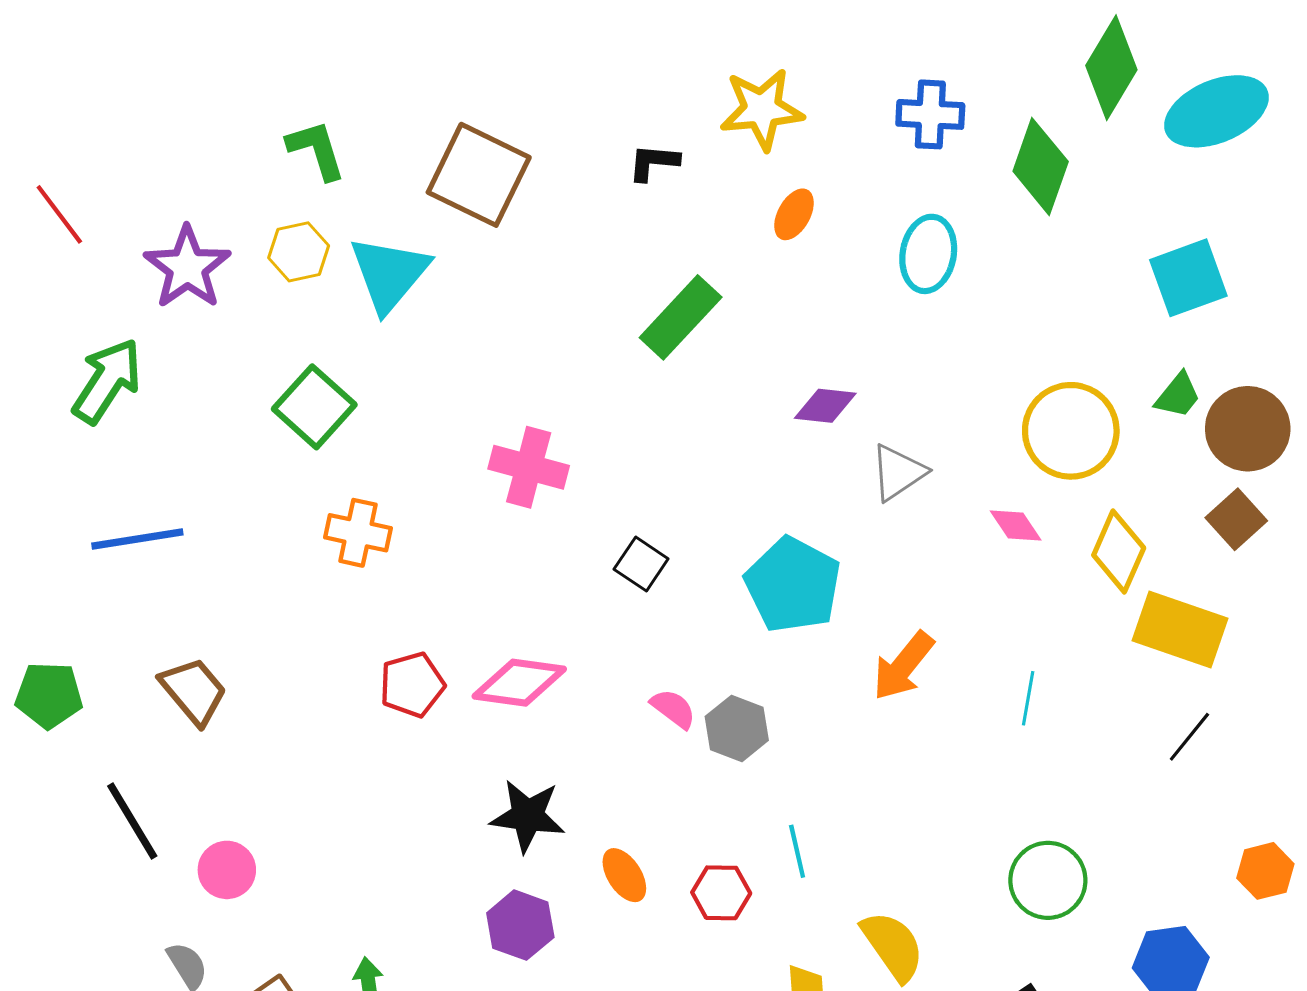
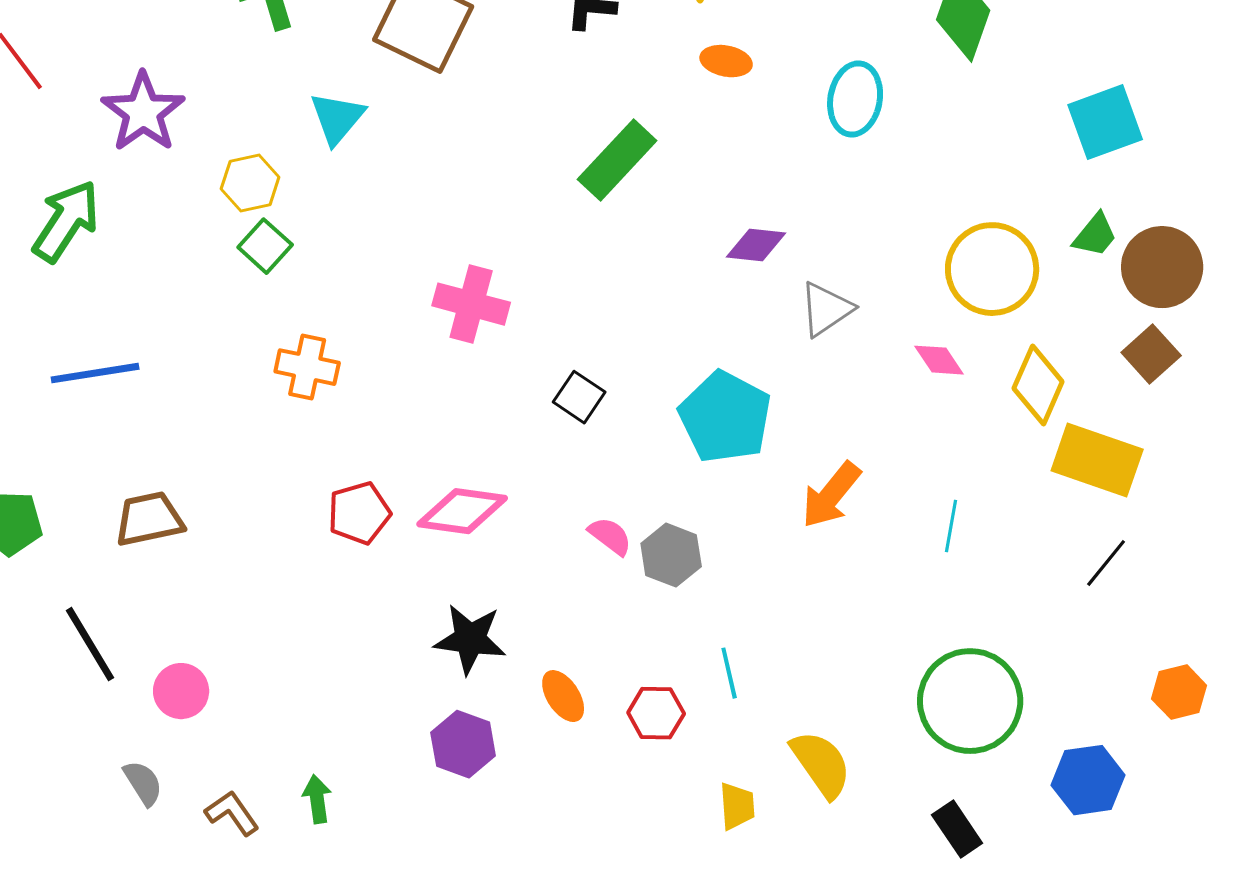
orange ellipse: (794, 214) -> (726, 61), turned 72
yellow hexagon: (299, 252) -> (250, 183), moved
cyan triangle: (389, 274) -> (337, 118), size x0.7
green square: (314, 407) -> (265, 246), size x0.7
brown trapezoid: (194, 691) -> (149, 519), turned -62
green circle: (1048, 880) -> (970, 701), size x1.4

